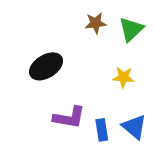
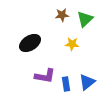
yellow star: (123, 77) -> (72, 44), moved
blue triangle: (134, 127) -> (87, 82), turned 42

